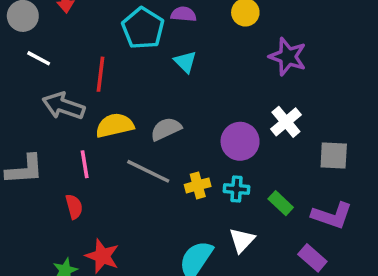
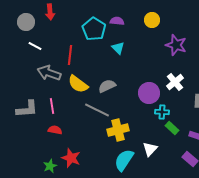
yellow semicircle: (115, 125) -> (78, 84), turned -130
pink line: (85, 164) -> (52, 106), moved
yellow cross: (198, 185) -> (118, 130), moved, size x1.5
cyan cross: (237, 189) -> (162, 112), moved
red semicircle: (74, 207) -> (55, 130), turned -64

